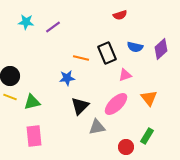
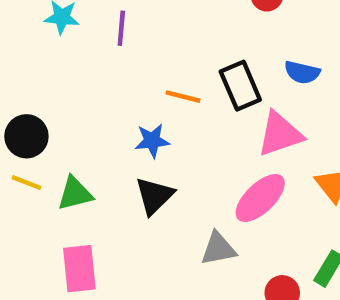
purple line: (53, 27) -> (121, 28), turned -49
pink triangle: (125, 75) -> (280, 134), size x1.6
black triangle: (80, 106) -> (154, 196), moved

